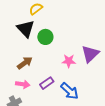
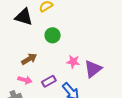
black triangle: (26, 29) -> (24, 17), moved, turned -36
purple triangle: (90, 54) -> (93, 69), moved

